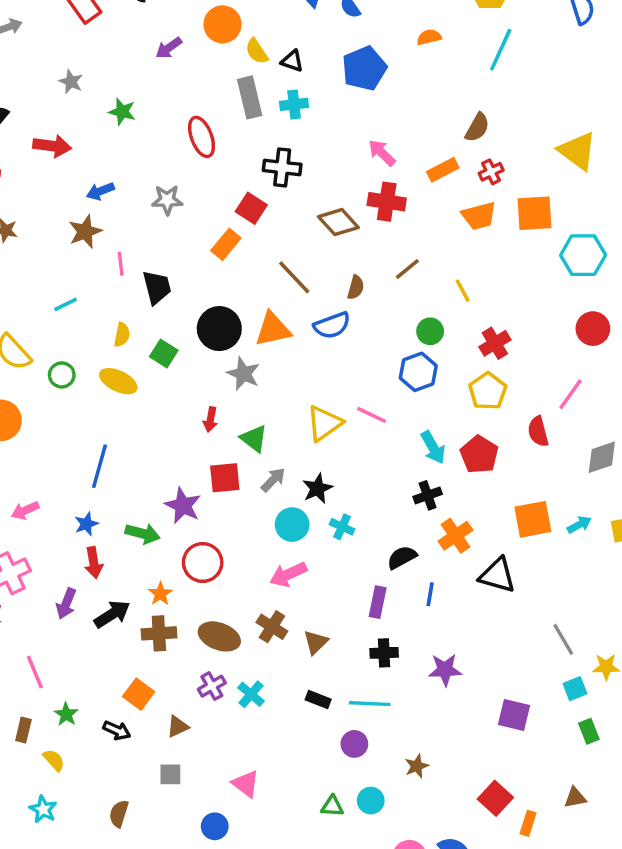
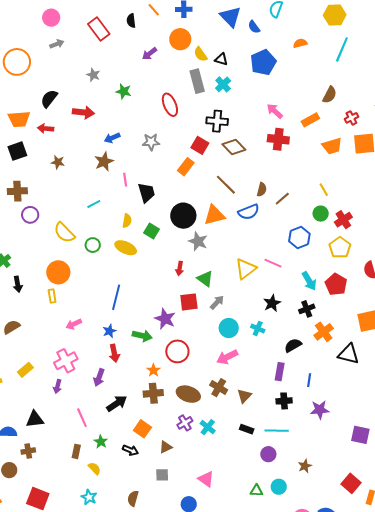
cyan cross: (294, 104) -> (223, 84), turned -35
red cross: (491, 172) -> (351, 118), moved
brown diamond: (338, 222) -> (234, 147), moved
brown line: (407, 269) -> (282, 199), moved
green circle: (430, 331) -> (321, 214), moved
black star: (317, 488) -> (272, 303), moved
blue line: (430, 594) -> (309, 380), moved
black arrow: (112, 614) -> (117, 403), moved

